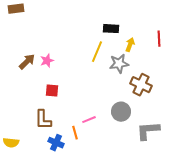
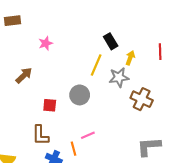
black rectangle: (111, 29) -> (111, 41), turned 56
pink star: (47, 61) -> (46, 43), moved
gray circle: (121, 112) -> (80, 95), moved

